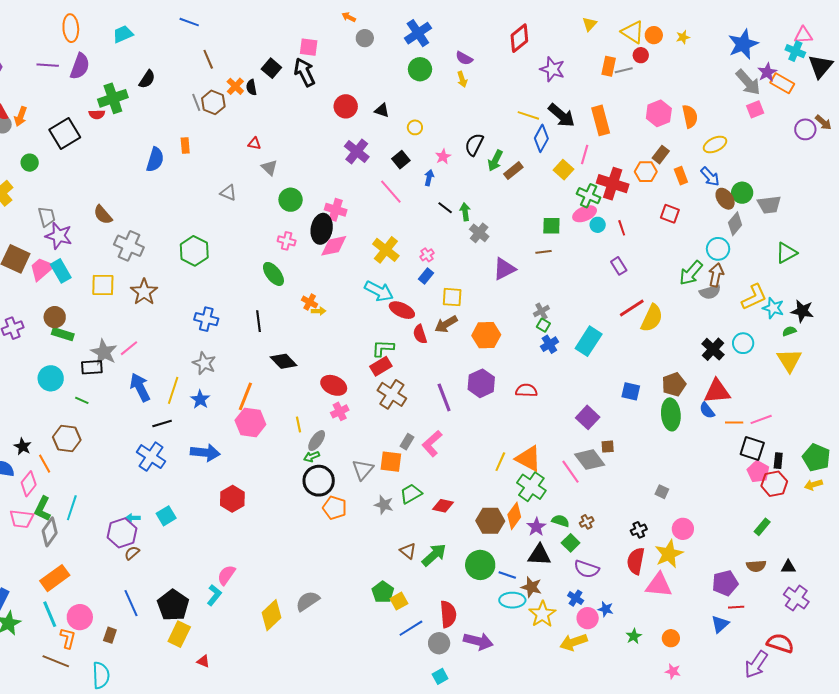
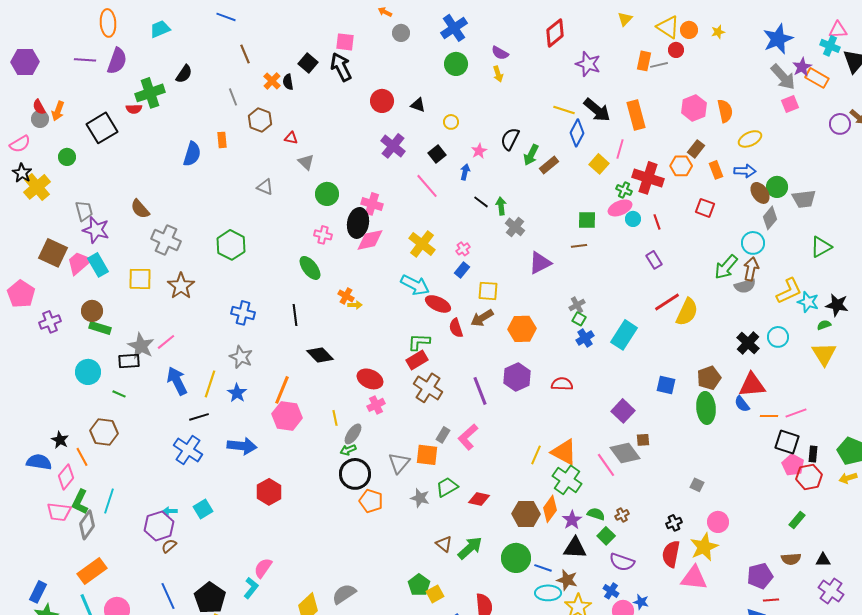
brown hexagon: (213, 102) -> (260, 120), moved
blue arrow: (710, 177) -> (745, 171), turned -45
green cross: (589, 196) -> (624, 190), size x0.7

